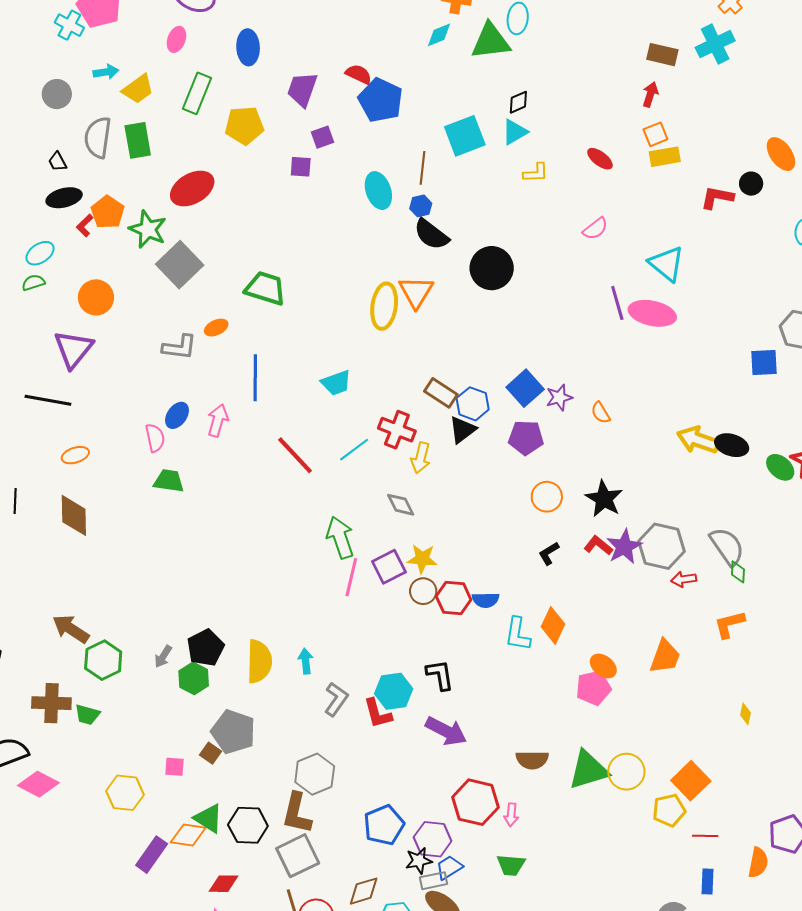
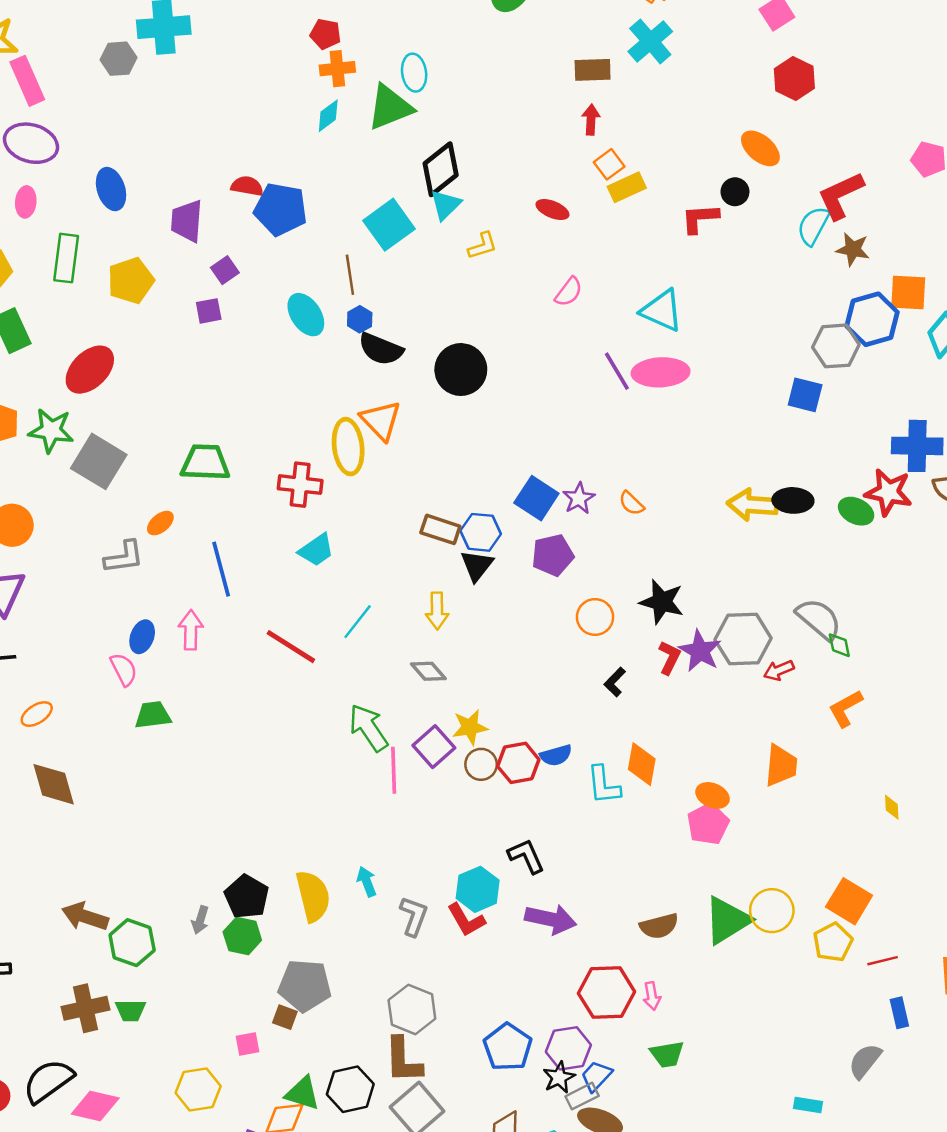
black diamond: (518, 102) -> (441, 169), size x1.8
blue square: (764, 363) -> (805, 395), turned 32
red cross: (397, 430) -> (300, 485), moved
red L-shape: (598, 545) -> (669, 658), turned 92

